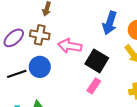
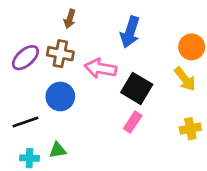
blue arrow: (110, 23) -> (130, 32), moved
black line: (17, 74) -> (25, 122), moved

